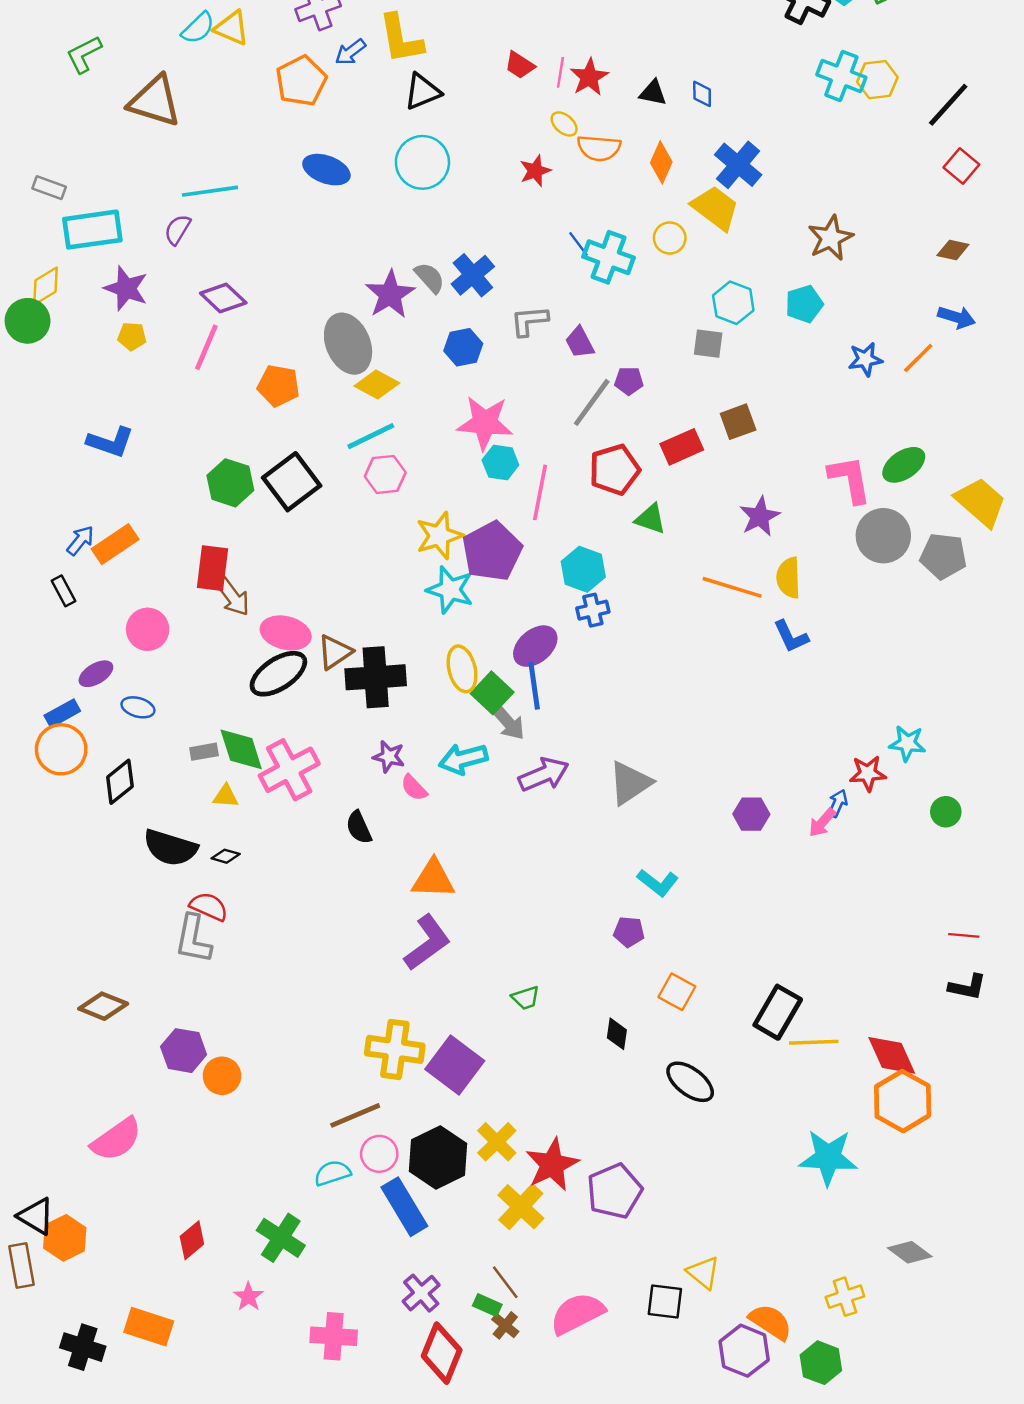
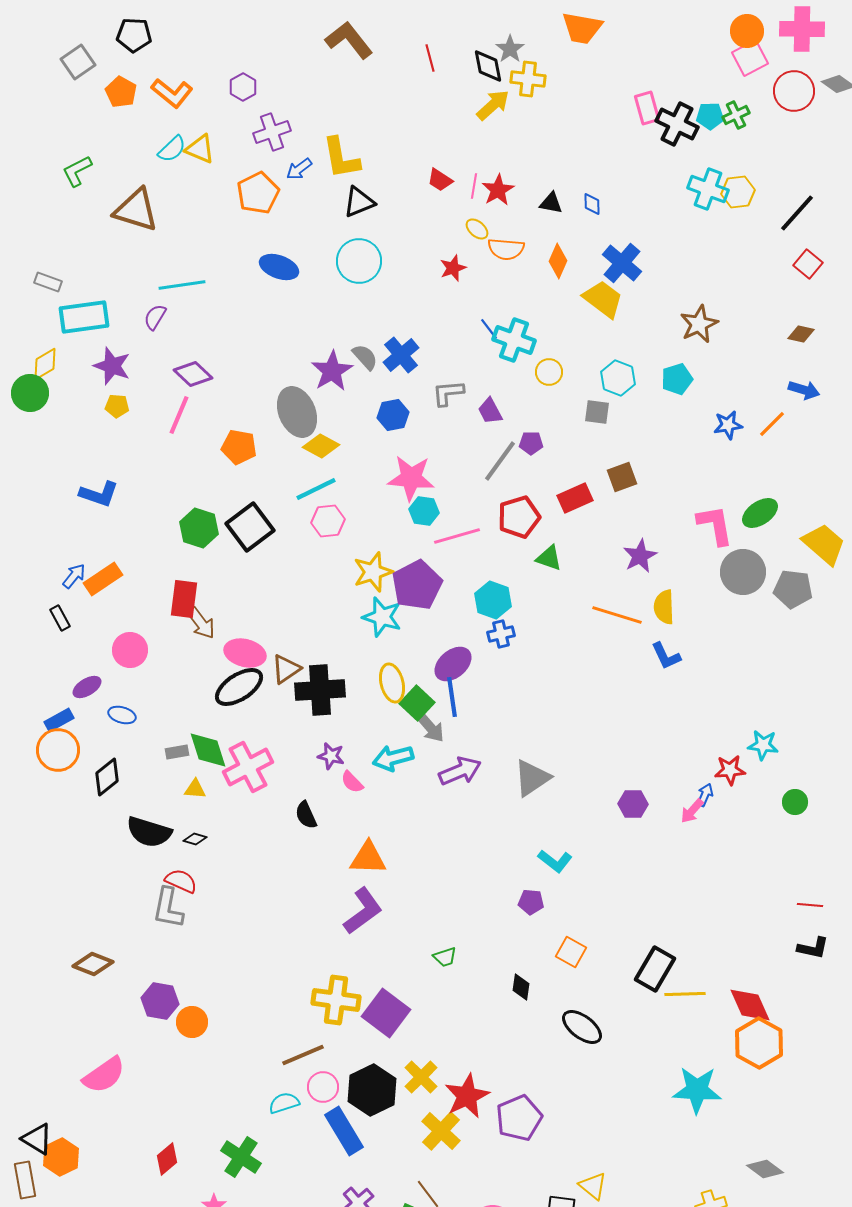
yellow circle: (670, 238) -> (549, 372), moved
pink line: (540, 492) -> (457, 536), turned 63

